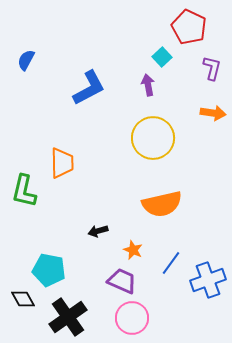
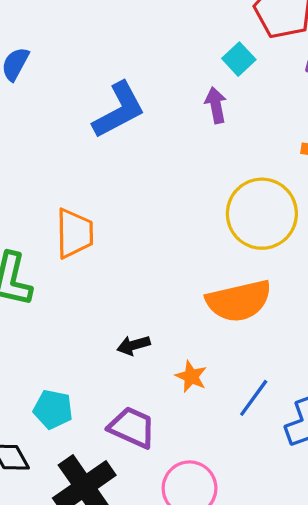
yellow circle: (153, 138) -> (262, 214), moved
cyan pentagon: (49, 270) -> (53, 409), size x0.7
purple trapezoid: (122, 281) -> (132, 427), moved

